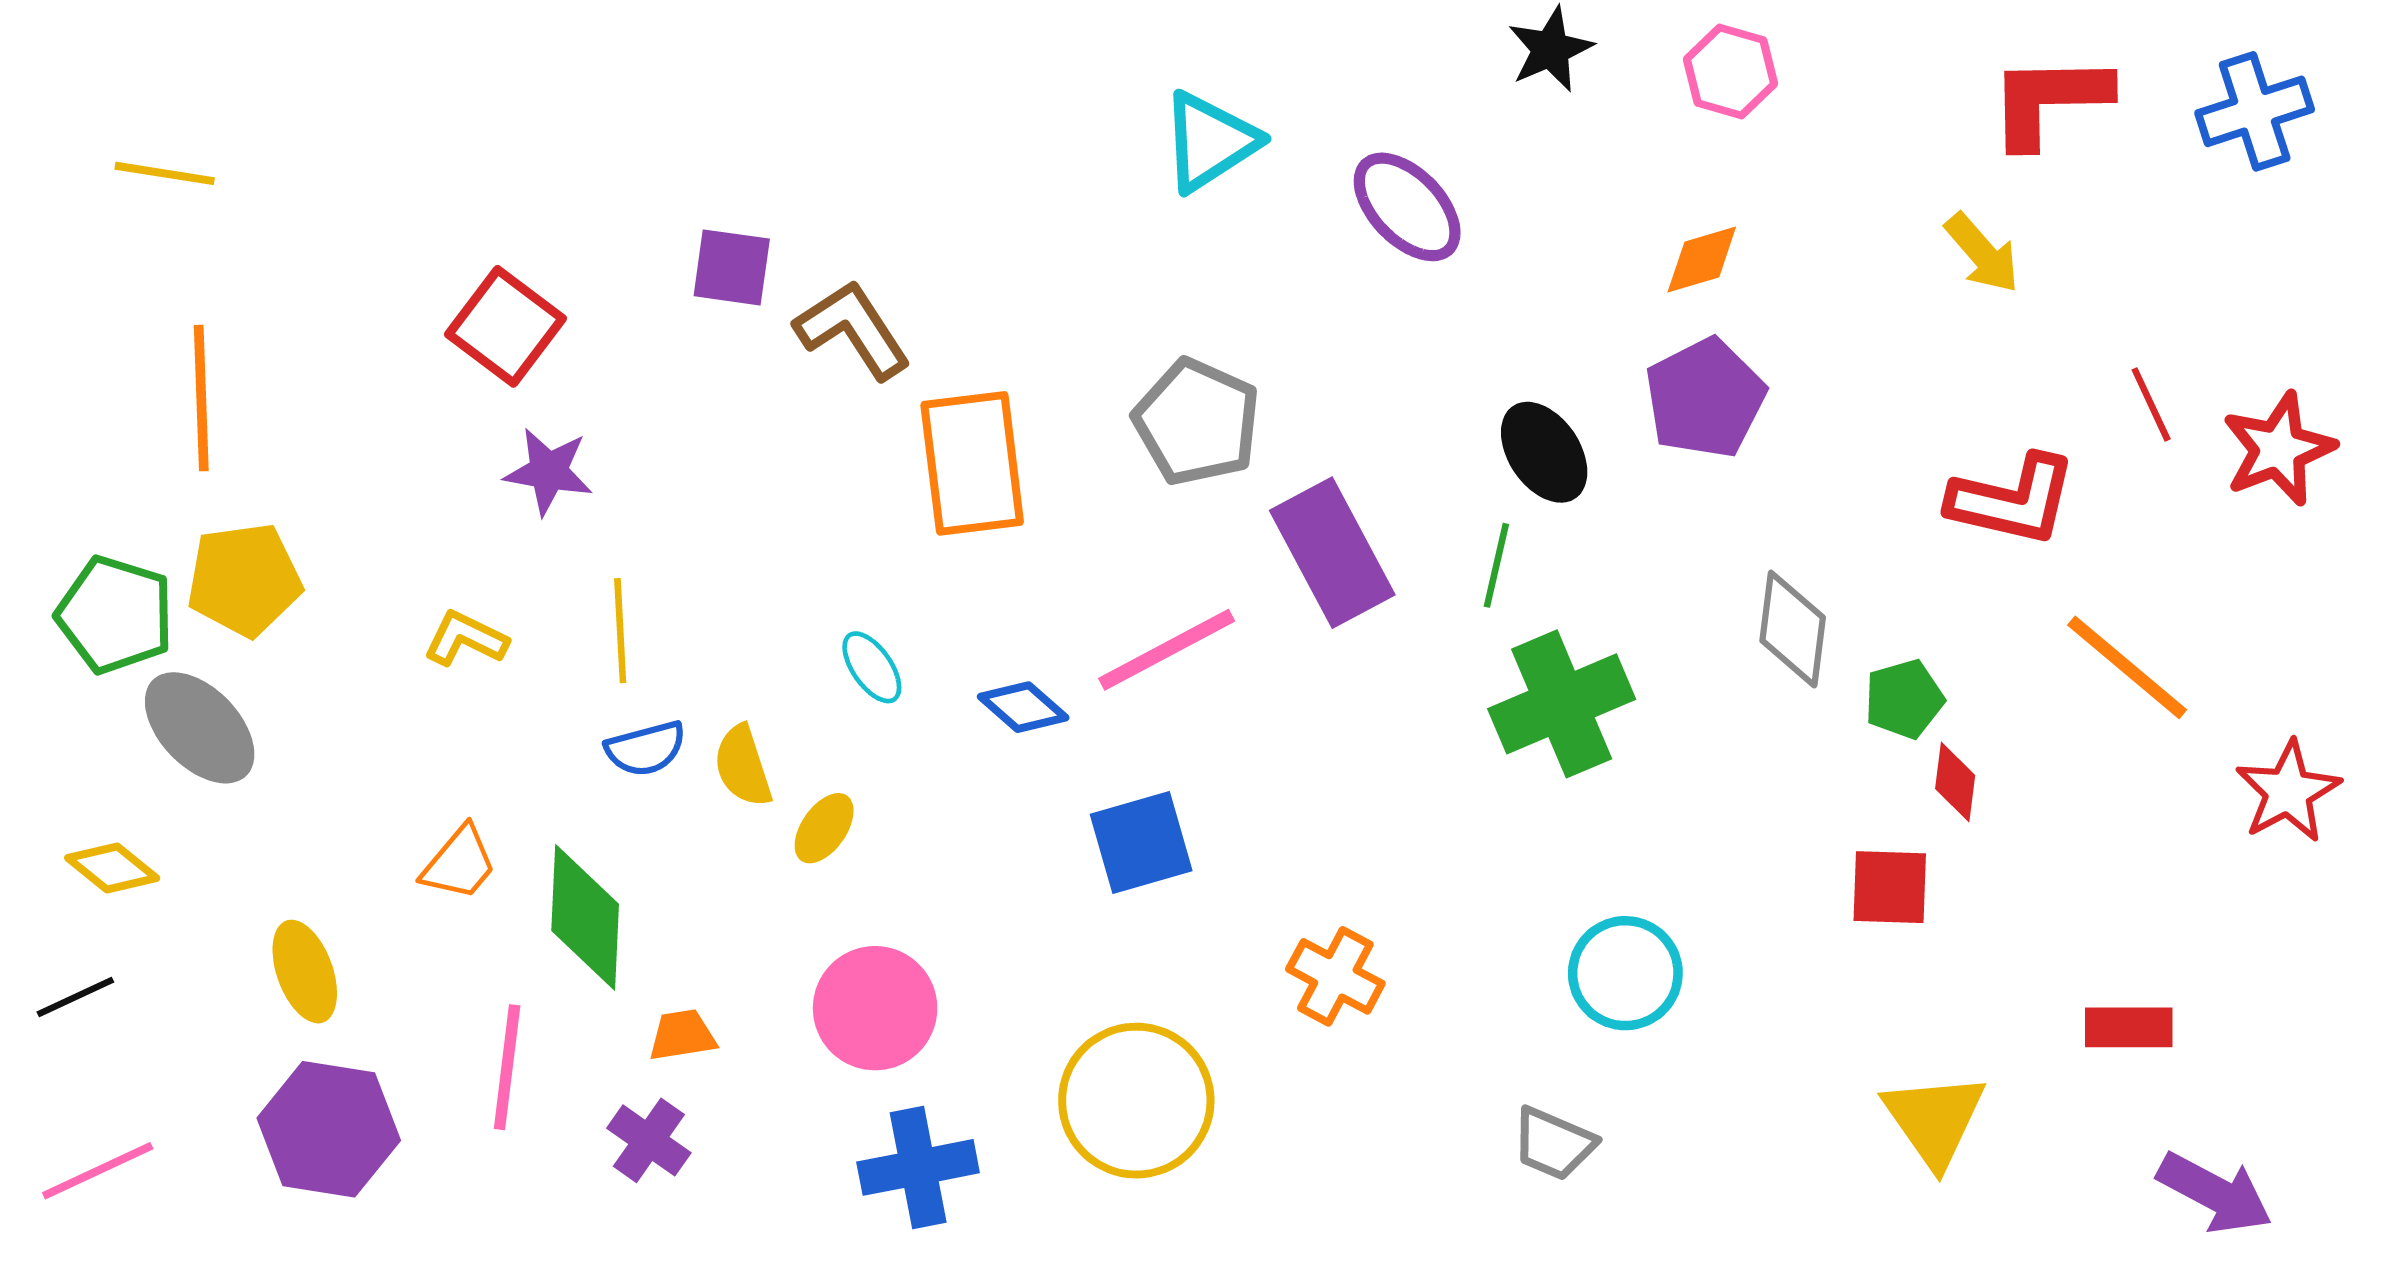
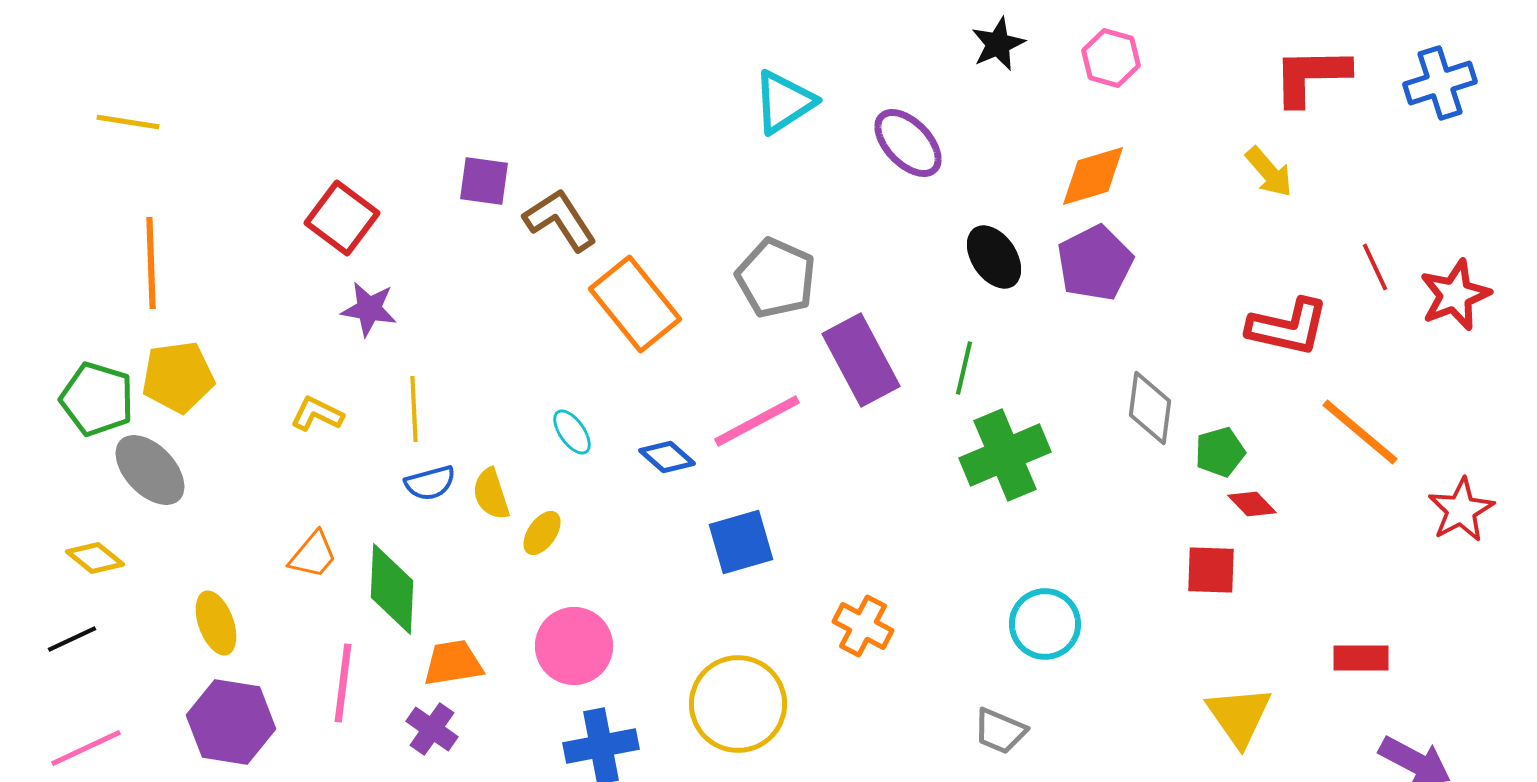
orange diamond: (1702, 259) -> (1093, 176), size x1.4
black ellipse: (1544, 452) -> (994, 257), moved
orange rectangle: (972, 463) -> (635, 304), turned -32
red diamond: (1955, 782) -> (1252, 504), turned -51
orange trapezoid: (682, 1035) -> (453, 663), size x1.4

